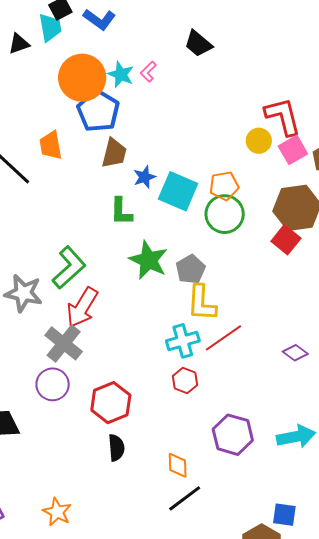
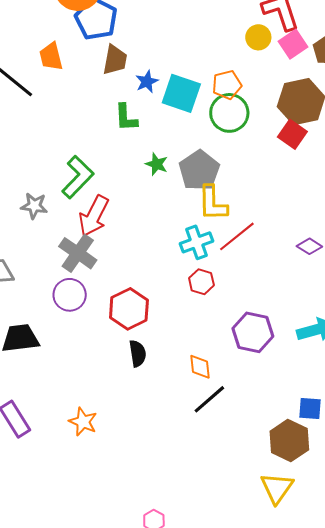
green star: (148, 260) -> (157, 164), size x0.6
gray pentagon: (191, 269) -> (199, 170), size x1.4
gray star: (23, 293) -> (34, 206), size x0.7

